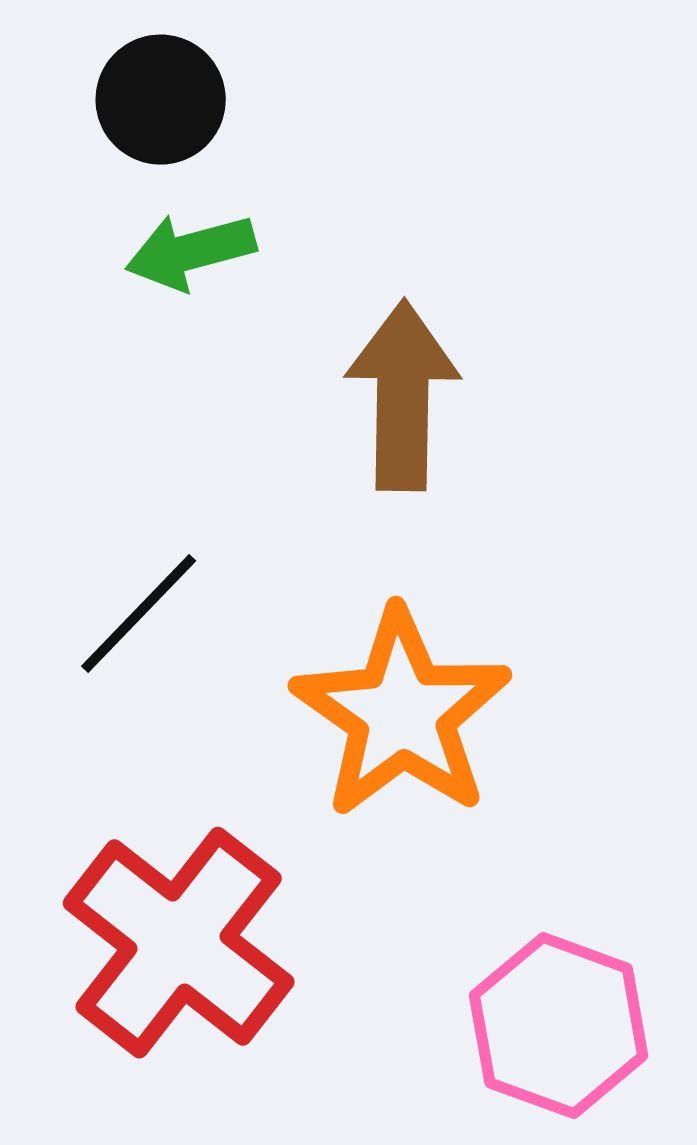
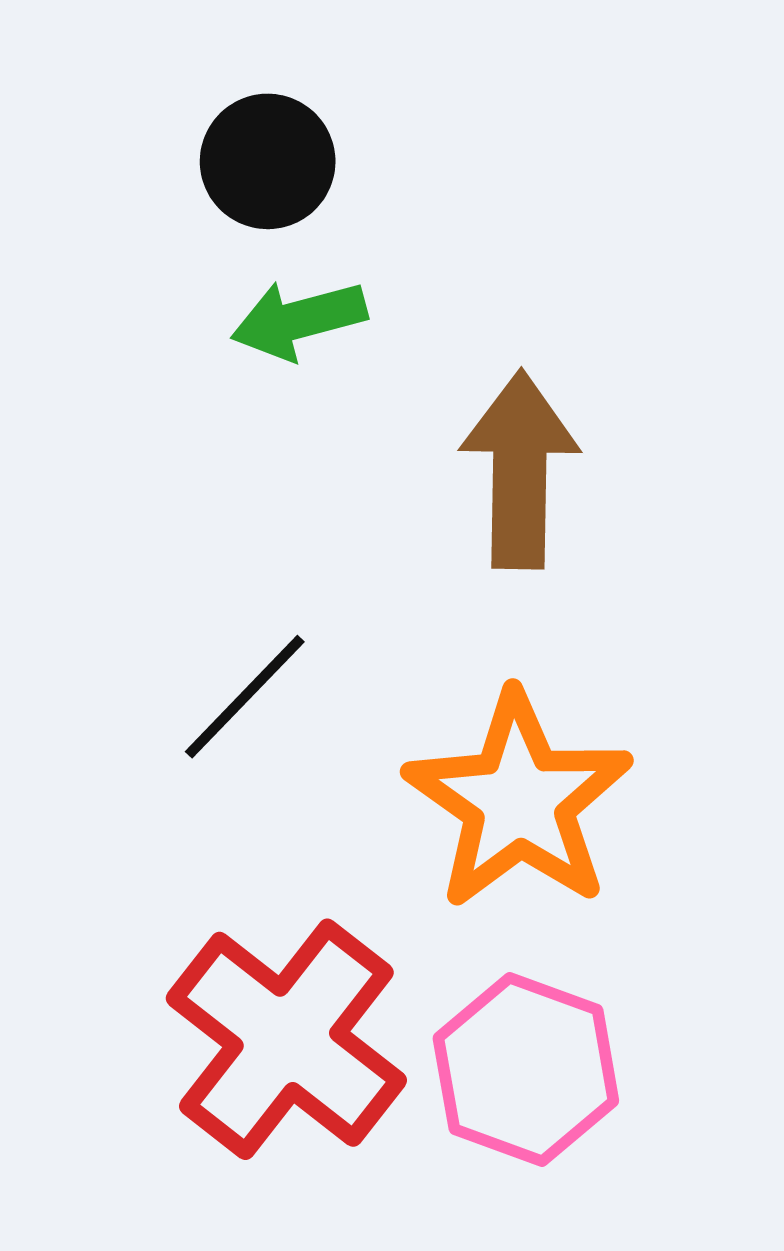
pink hexagon: (559, 1026) -> (526, 1070), moved

